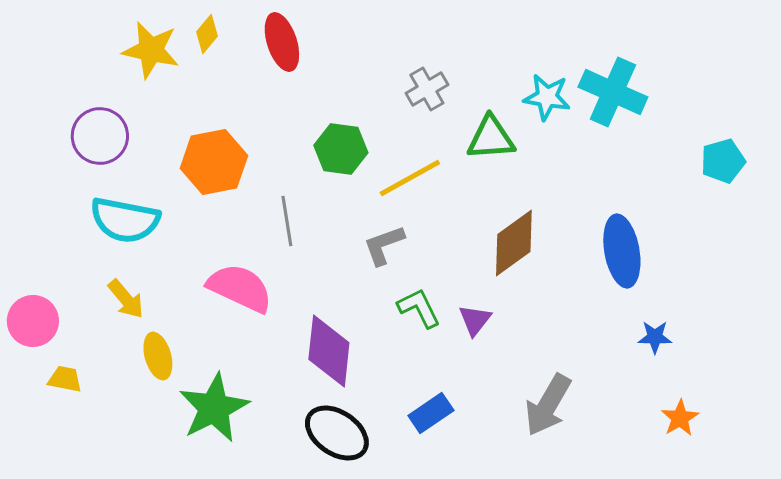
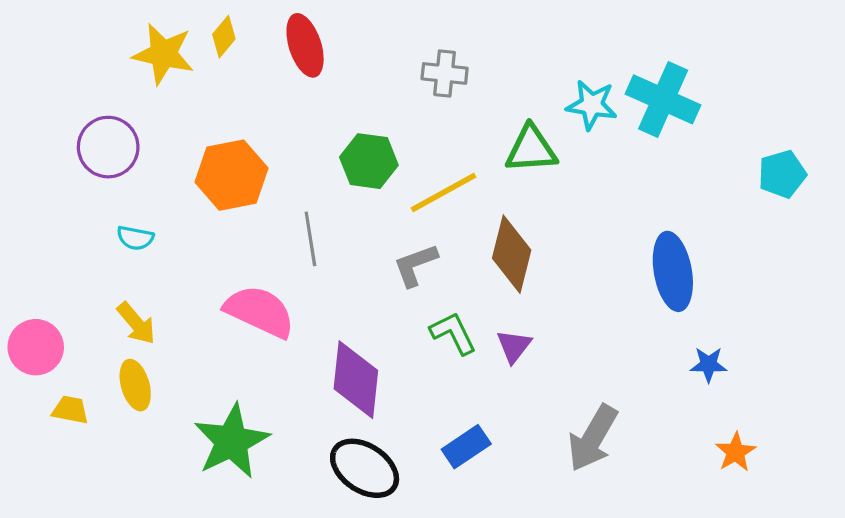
gray cross: (427, 89) -> (445, 73), moved, turned 36
cyan semicircle: (125, 220) -> (135, 238), size x0.5
brown diamond: (514, 243) -> (512, 254), moved, turned -40
yellow ellipse: (158, 356) -> (135, 385), moved

